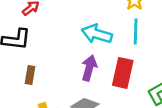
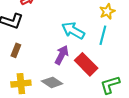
red rectangle: (123, 73) -> (86, 64), turned -70

